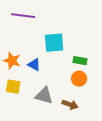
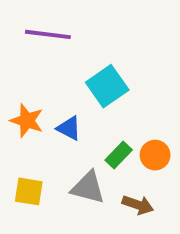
cyan square: (54, 43) -> (107, 86), turned -30
green rectangle: (80, 61) -> (119, 155), moved, turned -56
yellow square: (13, 87) -> (29, 191), moved

